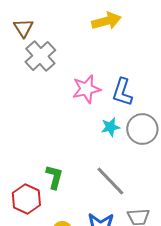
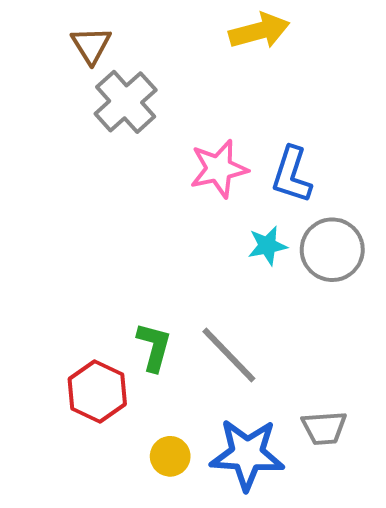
gray line: (110, 181) -> (229, 355), moved

